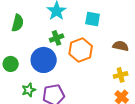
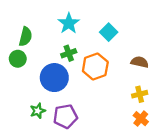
cyan square: (93, 19) -> (109, 32), turned 35
green circle: (11, 64) -> (18, 59), moved

